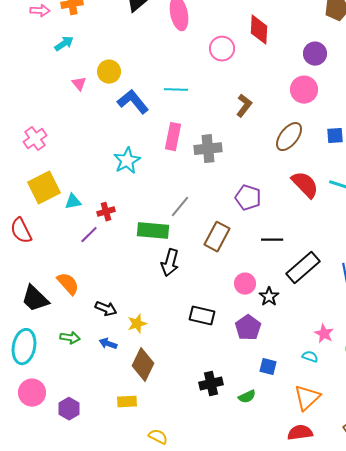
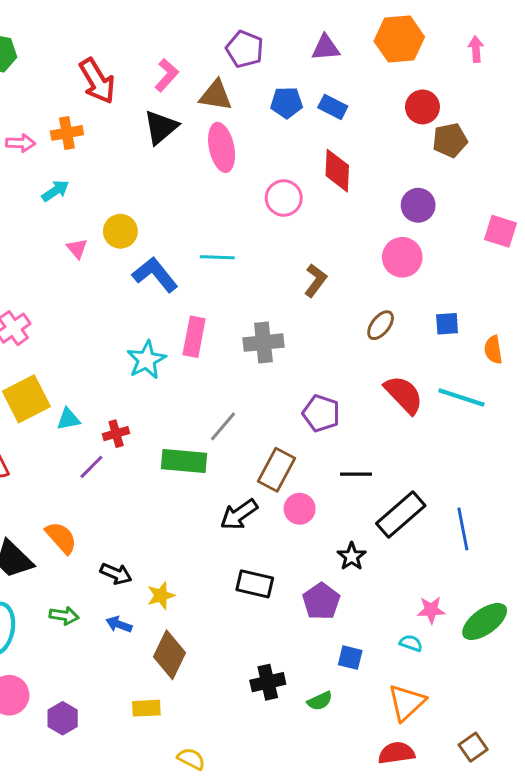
pink rectangle: (173, 137) -> (194, 337), moved
brown ellipse: (289, 137) -> (381, 325), size x0.7
black arrow: (170, 263) -> (239, 515), moved, turned 40
pink circle: (245, 284) -> (300, 509), moved
pink star: (324, 334) -> (431, 610), turned -30

